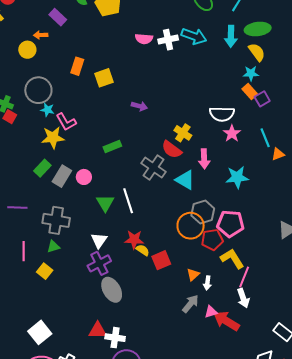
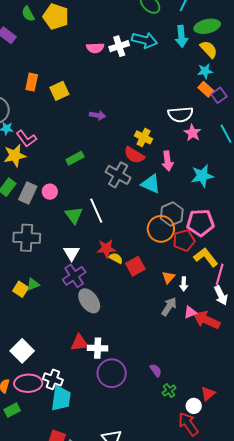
green triangle: (53, 247) -> (33, 284), moved

